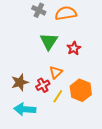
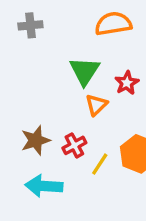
gray cross: (39, 10) -> (30, 25), moved, turned -32
orange triangle: (56, 72) -> (96, 105), moved

